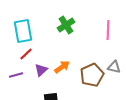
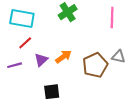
cyan rectangle: (23, 31) -> (22, 19), turned -70

